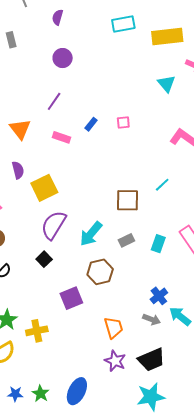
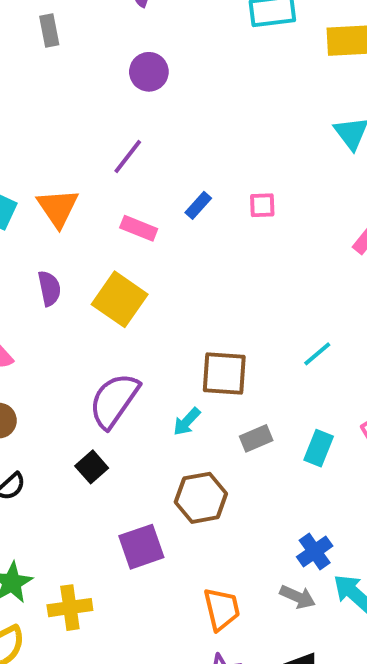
cyan line: (162, 185) -> (317, 354), moved
yellow square: (44, 188) -> (120, 299), moved, turned -32
brown square: (127, 200) -> (224, 373), moved
cyan arrow: (91, 234) -> (187, 422), size x0.6

